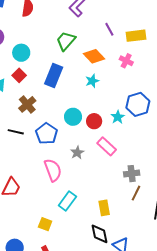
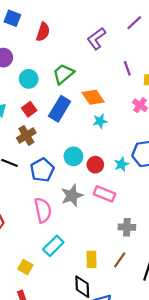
green trapezoid: (66, 41) -> (63, 74), moved
orange diamond: (94, 56) -> (93, 97), moved
red square: (19, 75) -> (29, 109), moved
pink rectangle: (107, 146) -> (105, 194), turned -30
gray star: (77, 153) -> (72, 196), size x1.5
brown line: (136, 193) -> (120, 260), moved

